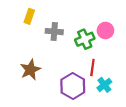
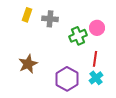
gray cross: (54, 32) -> (50, 19), moved
red line: (92, 67) -> (95, 59), moved

